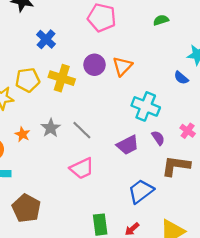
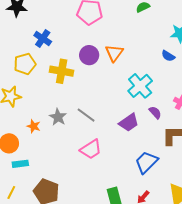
yellow pentagon: (28, 80) -> (25, 64), moved
cyan cross: (146, 106) -> (140, 86), turned 35

